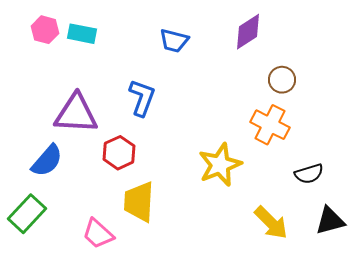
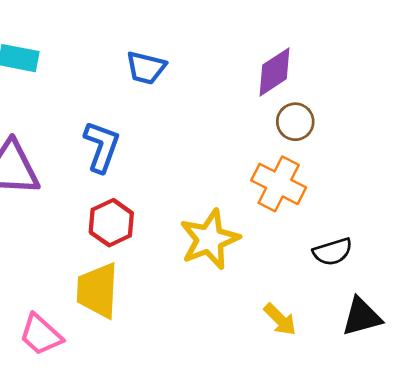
purple diamond: (248, 32) -> (274, 72), moved
red hexagon: (119, 153) -> (111, 223), moved
yellow arrow: (271, 223) -> (280, 319), size x0.7

